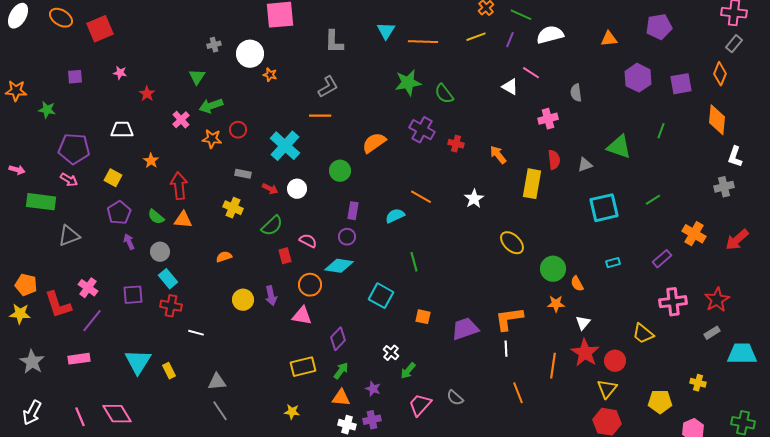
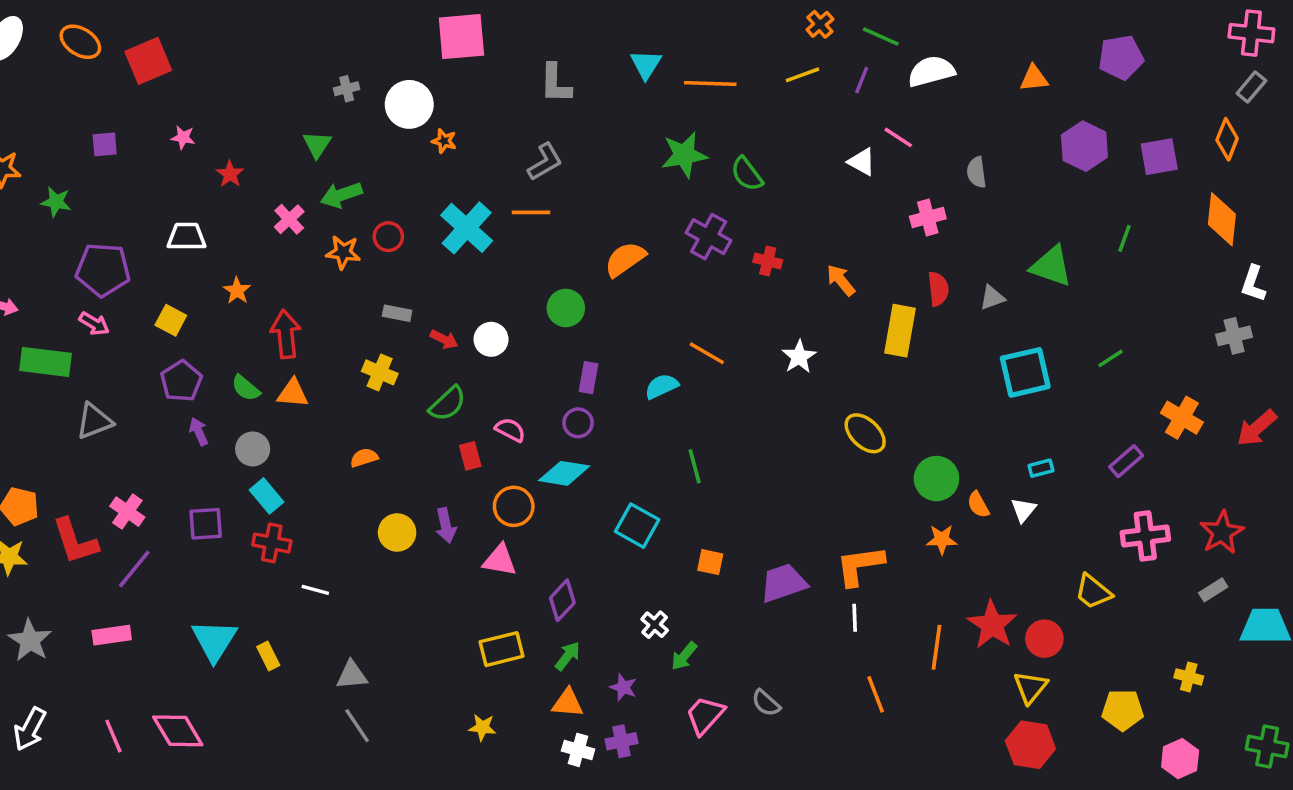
cyan cross: (285, 146) -> (467, 228), moved
white triangle: (583, 323) -> (1023, 510), moved

